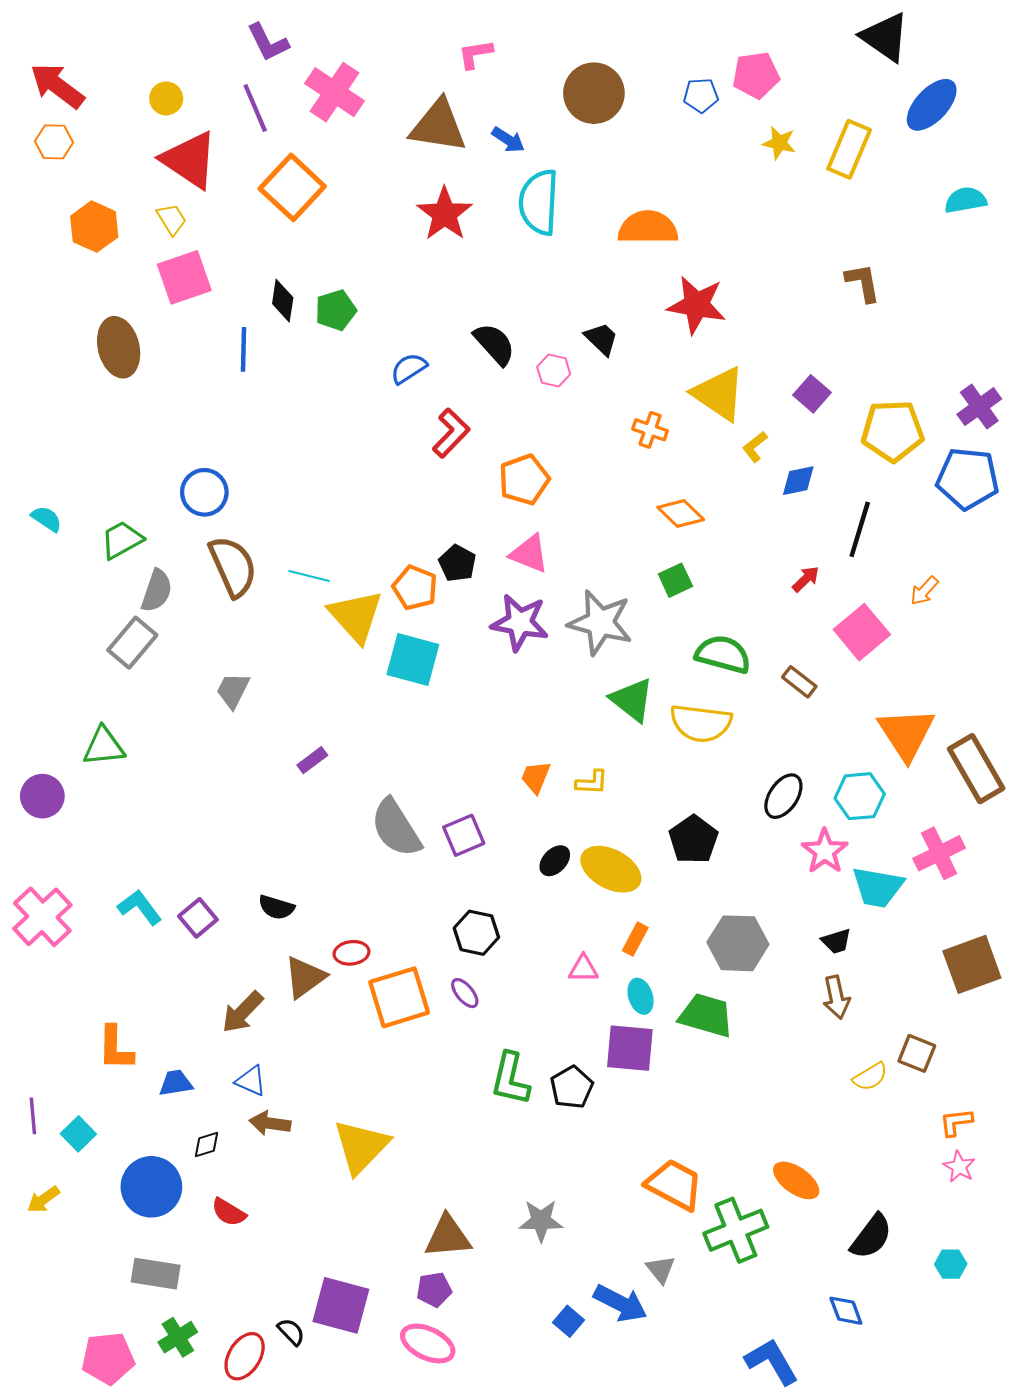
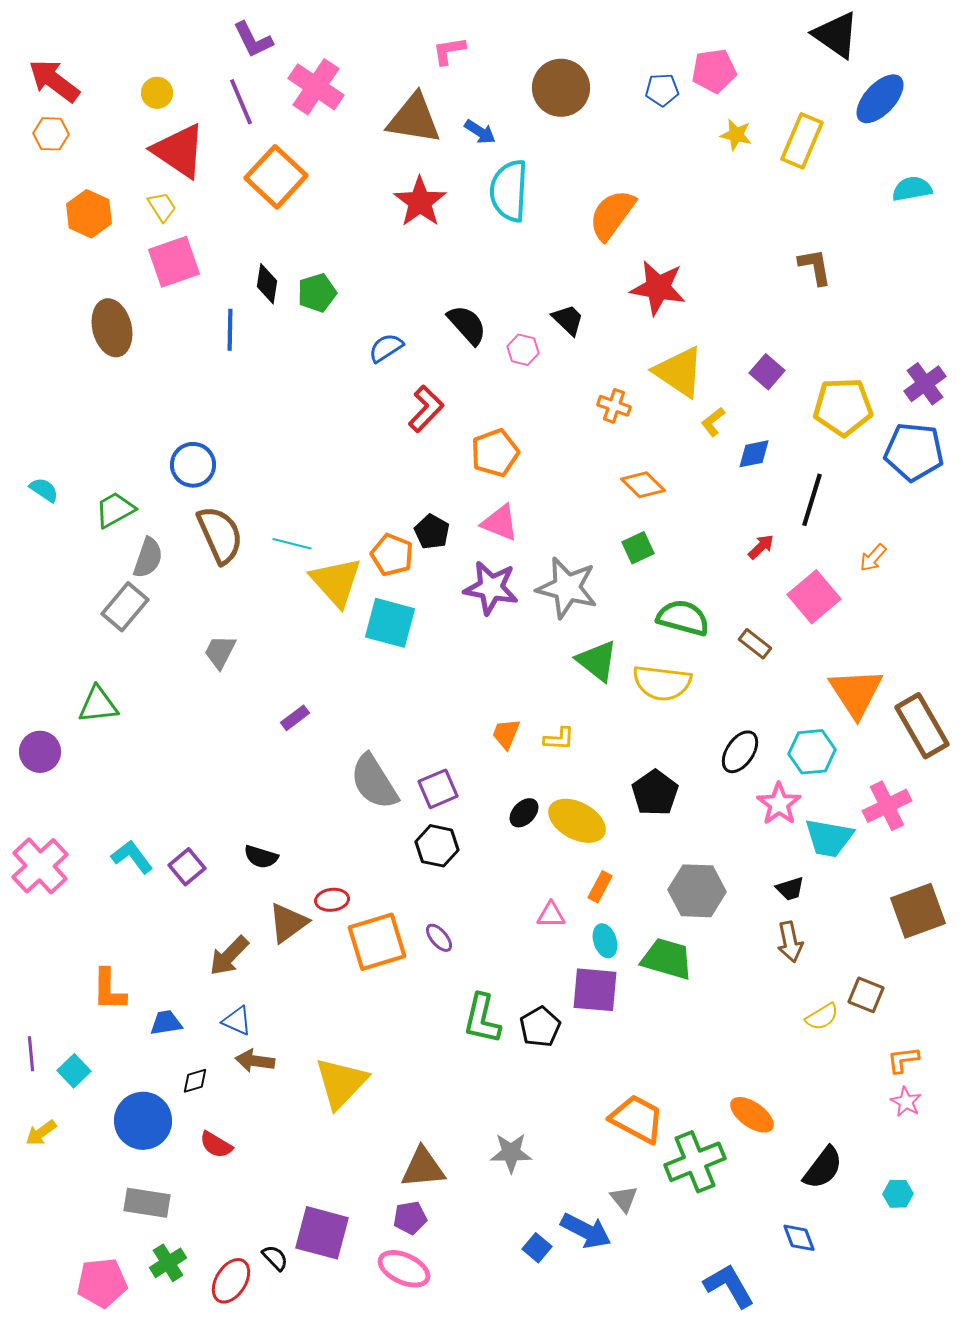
orange semicircle: (648, 228) -> (612, 215), turned -54
black hexagon: (476, 933) -> (437, 846), moved

